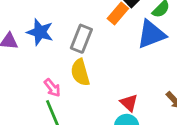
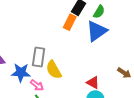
blue star: (40, 32) -> (21, 73), moved
gray rectangle: (81, 39) -> (39, 57), moved

